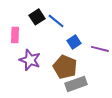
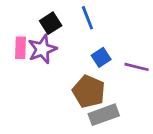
blue line: (56, 21) -> (87, 18), moved, turned 30
purple star: (30, 60) -> (42, 49), moved, turned 30

